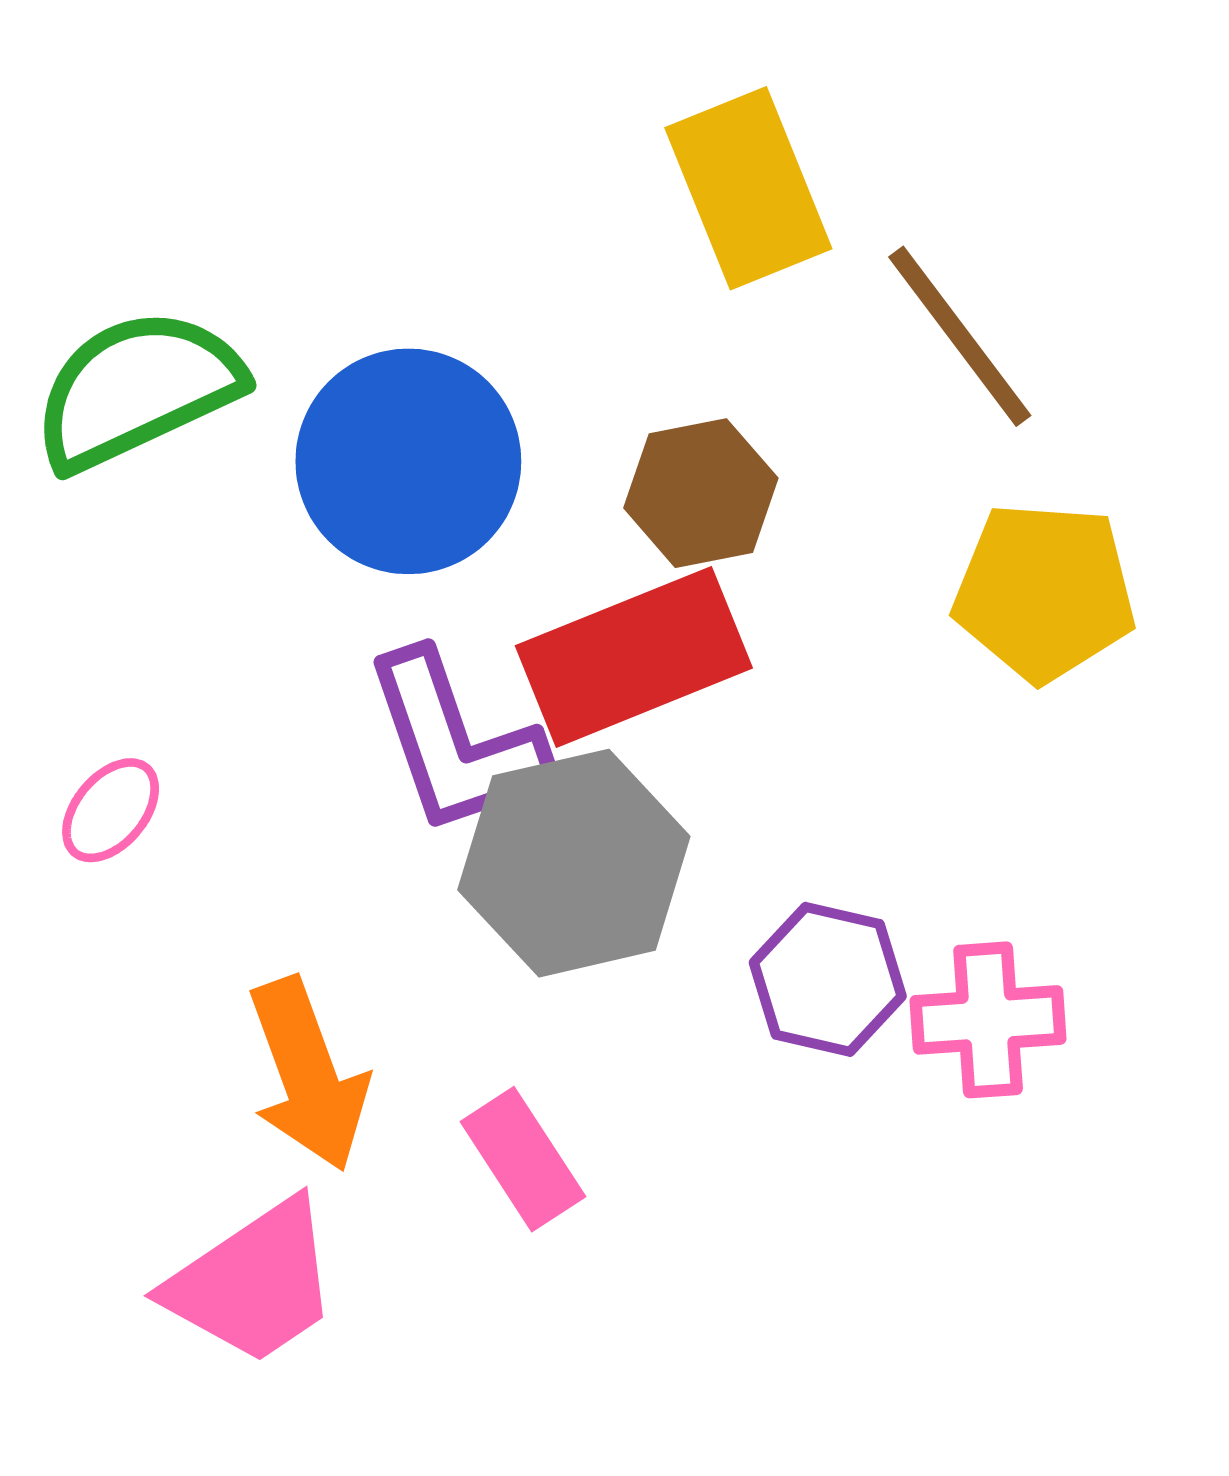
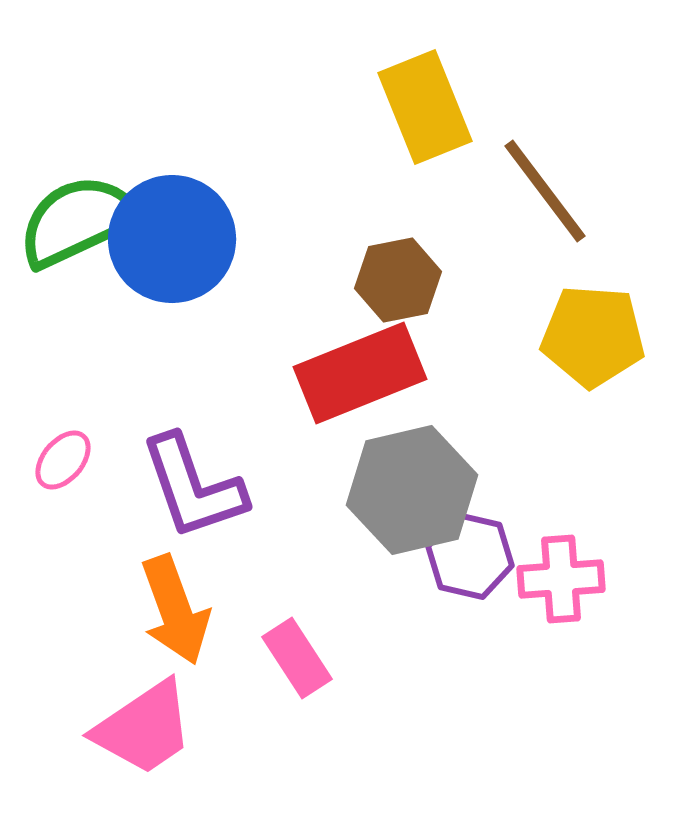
blue circle: (408, 461) -> (172, 239), moved
purple L-shape: (456, 743) -> (193, 487), moved
gray hexagon: (574, 863) -> (412, 490), moved

